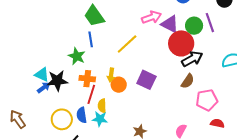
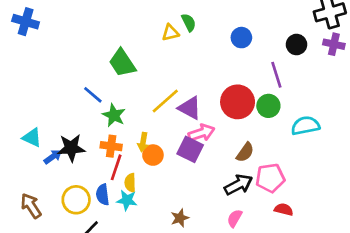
pink arrow: (151, 17) -> (201, 133), moved
purple triangle: (170, 24) -> (190, 108), moved
green circle: (194, 26) -> (268, 106), moved
blue line: (91, 39) -> (93, 95), moved, turned -42
green star: (77, 56) -> (114, 115), moved
black arrow: (192, 59) -> (238, 185), moved
cyan triangle: (42, 75) -> (32, 138), moved
brown arrow: (18, 119) -> (31, 206), moved

